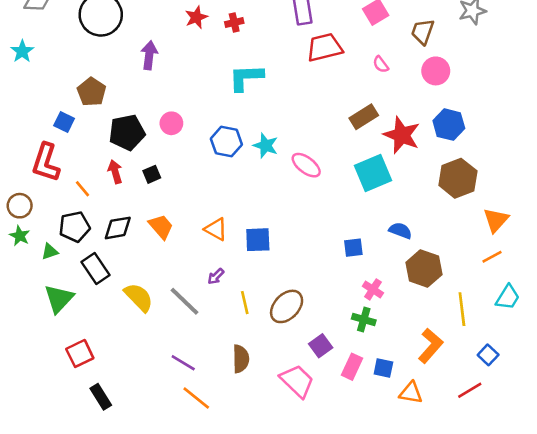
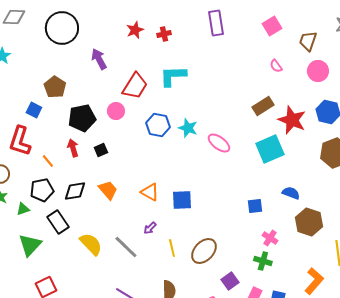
red trapezoid: (325, 47) -> (135, 86), moved, turned 136
purple arrow: (149, 55) -> (99, 59), turned -35

